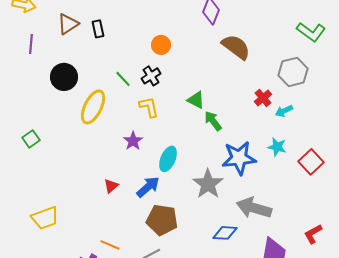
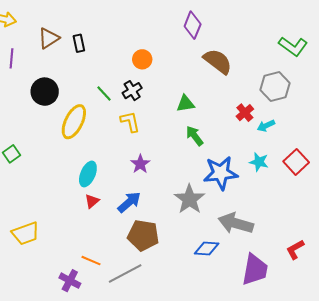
green triangle: (196, 100) -> (185, 104), moved, turned -36
purple star: (133, 141) -> (140, 164), moved
cyan ellipse: (168, 159) -> (88, 174), moved
red square: (311, 162) -> (296, 162), moved

